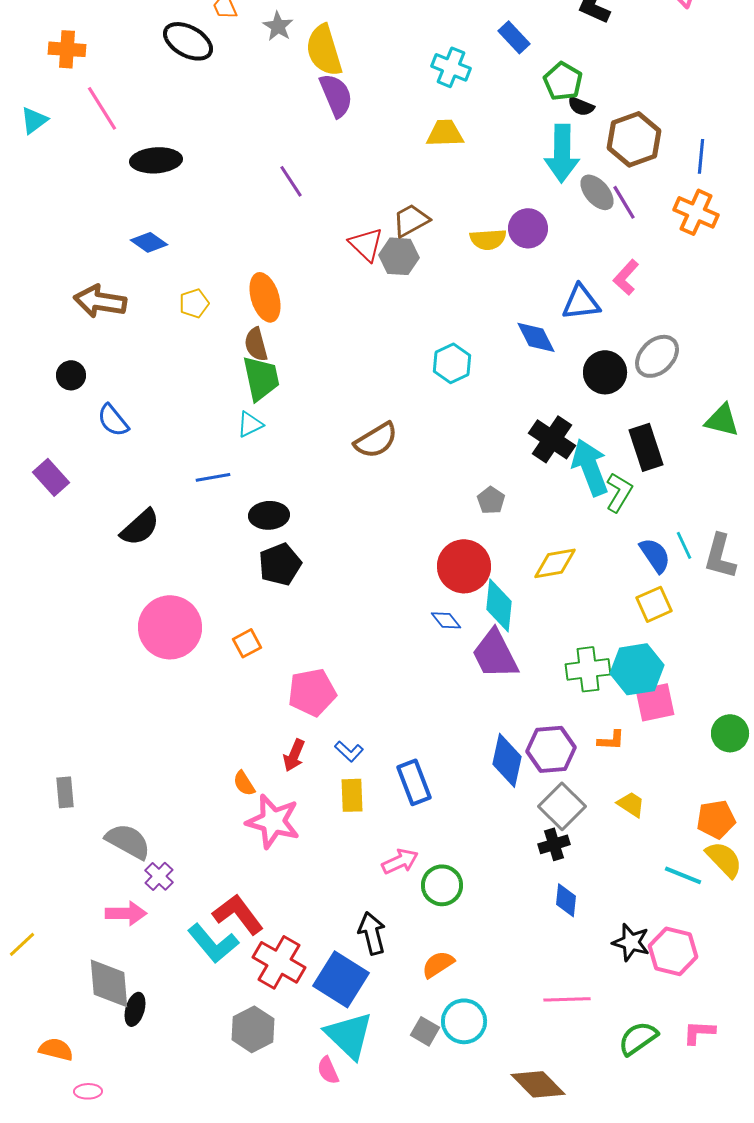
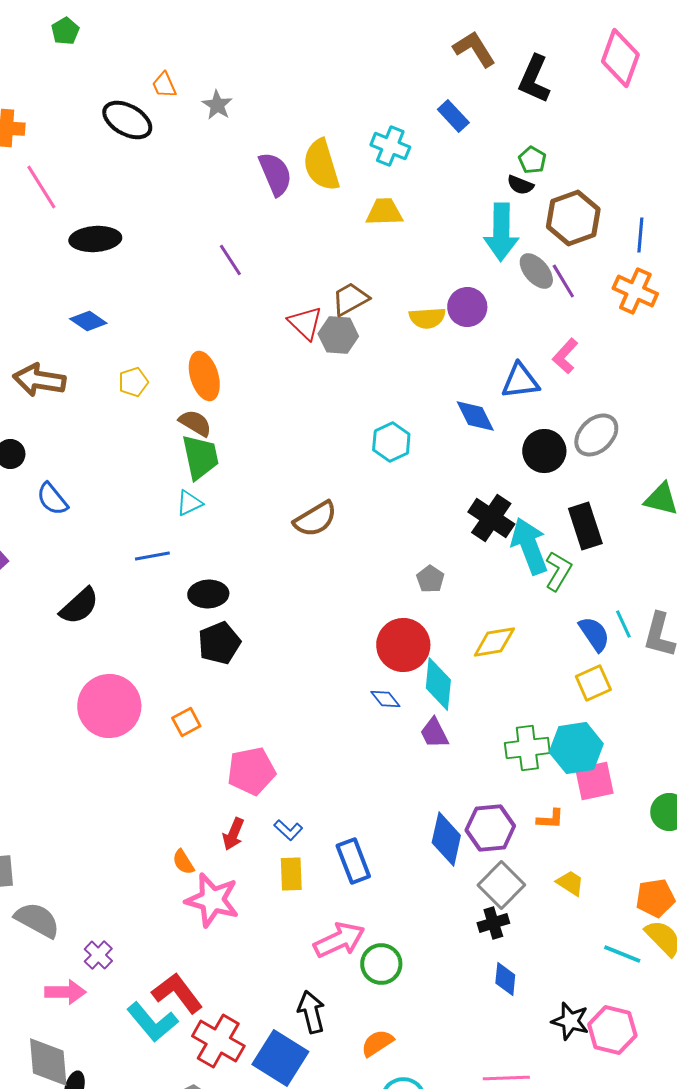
yellow semicircle: (324, 50) -> (321, 165), moved
green pentagon: (563, 81) -> (532, 160), moved, size x0.7
brown semicircle: (256, 344) -> (195, 423), turned 136
purple trapezoid: (495, 654) -> (434, 733), size x0.6
gray semicircle: (128, 841) -> (37, 920), moved
pink arrow: (400, 861) -> (339, 940), size x1.4

